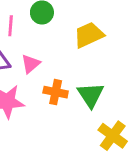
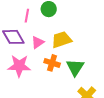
yellow trapezoid: (89, 35) -> (62, 40), moved

